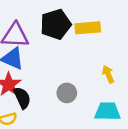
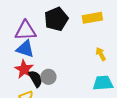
yellow rectangle: (88, 28) -> (92, 18), moved
gray circle: (67, 93) -> (48, 77), moved

